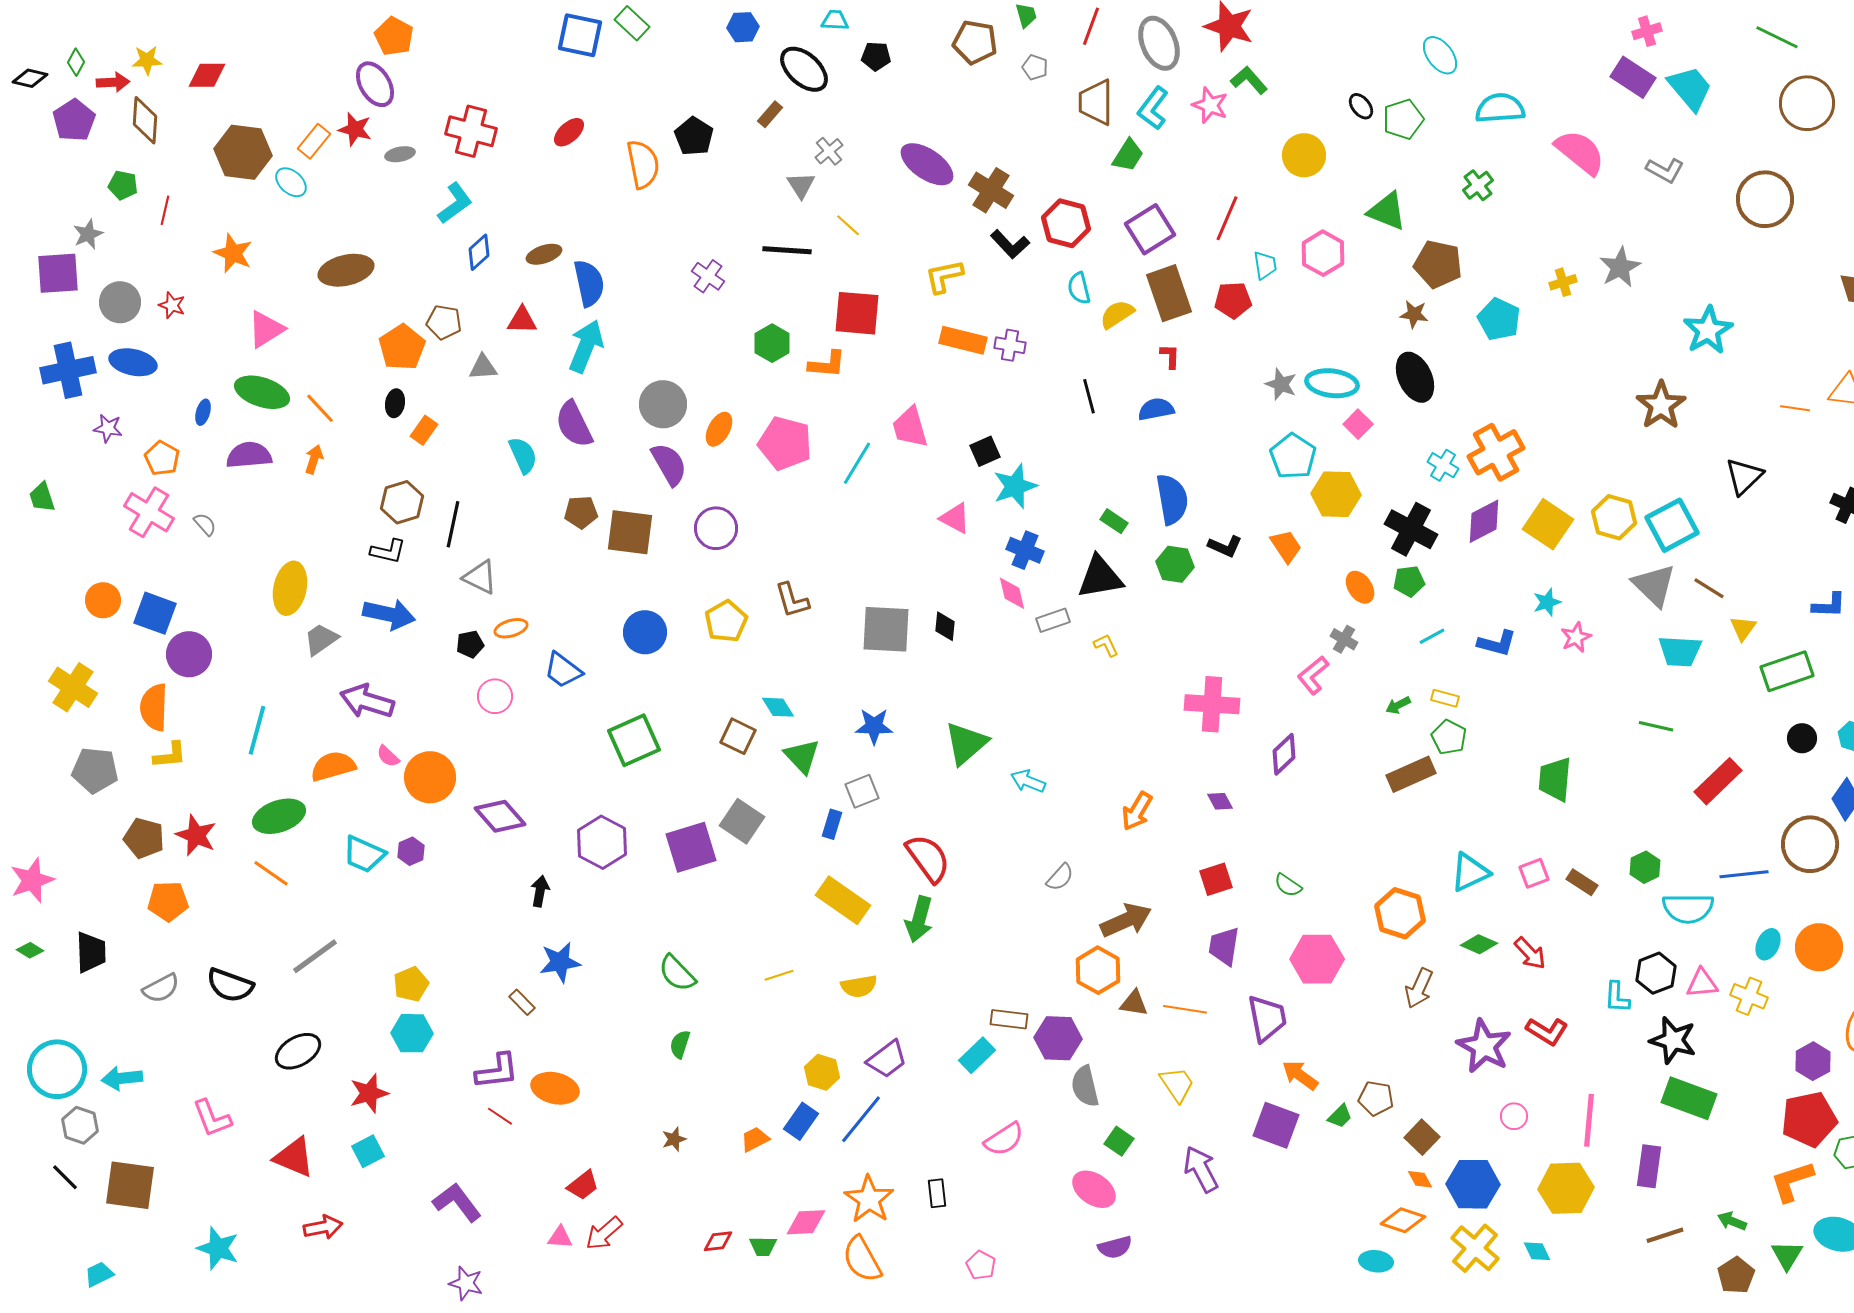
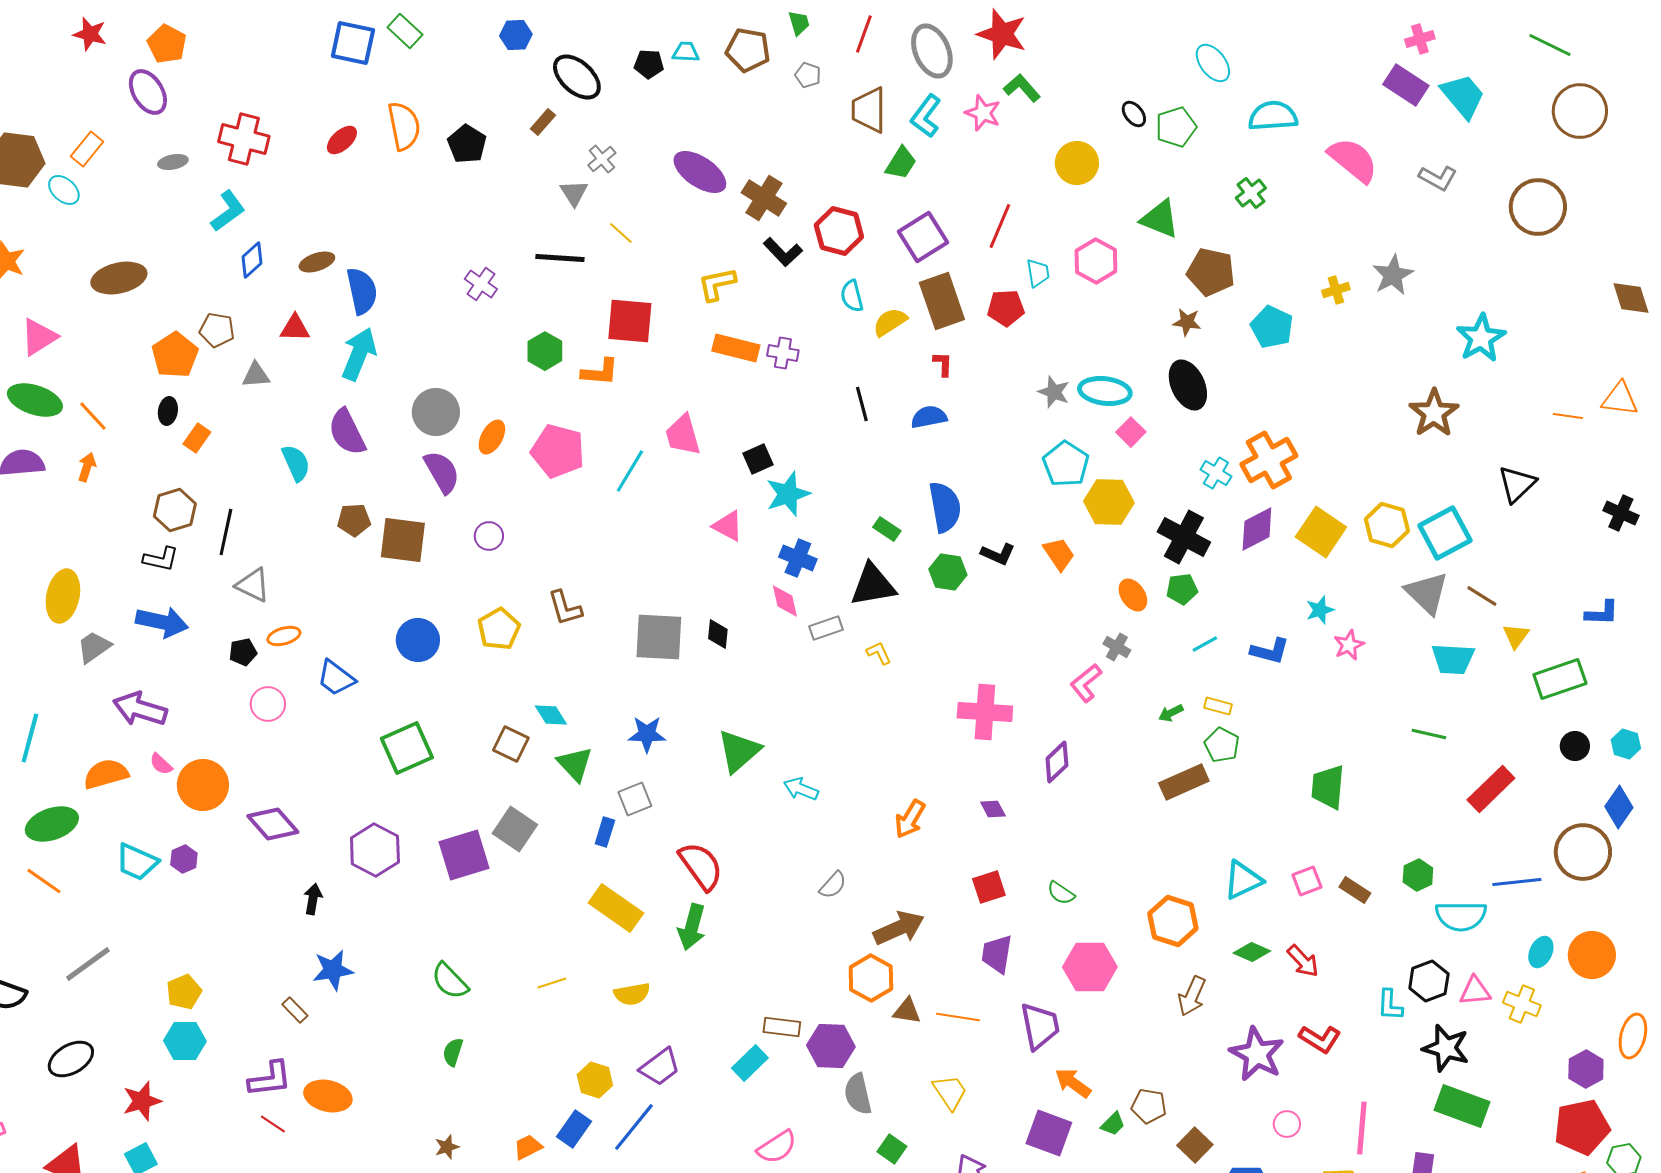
cyan trapezoid: (835, 20) -> (686, 52), moved
red star: (355, 129) -> (90, 34), moved
orange semicircle: (643, 164) -> (404, 126), moved
purple circle: (716, 528) -> (489, 536), size x0.7

